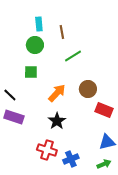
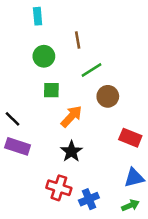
cyan rectangle: (39, 24) -> (38, 16), moved
green square: (31, 72) -> (51, 90), moved
brown circle: (88, 89) -> (108, 96), moved

